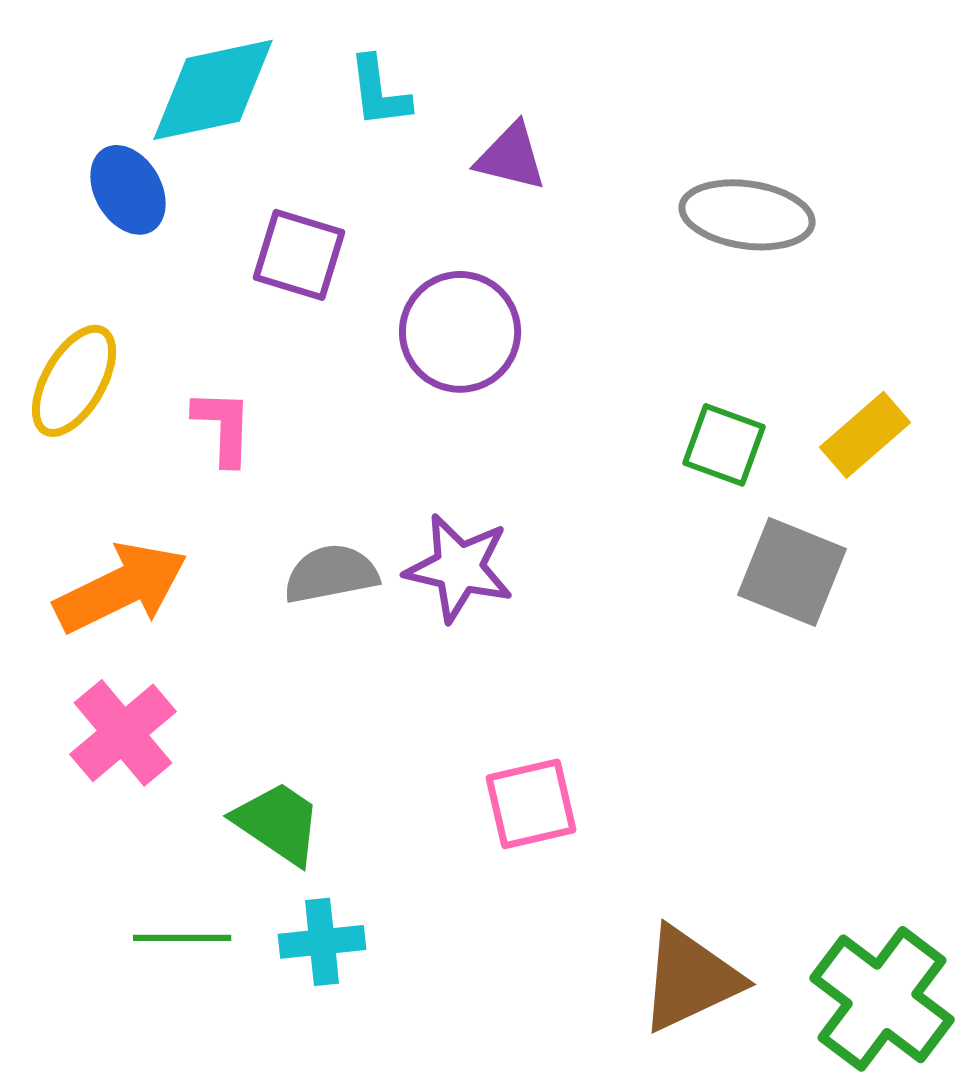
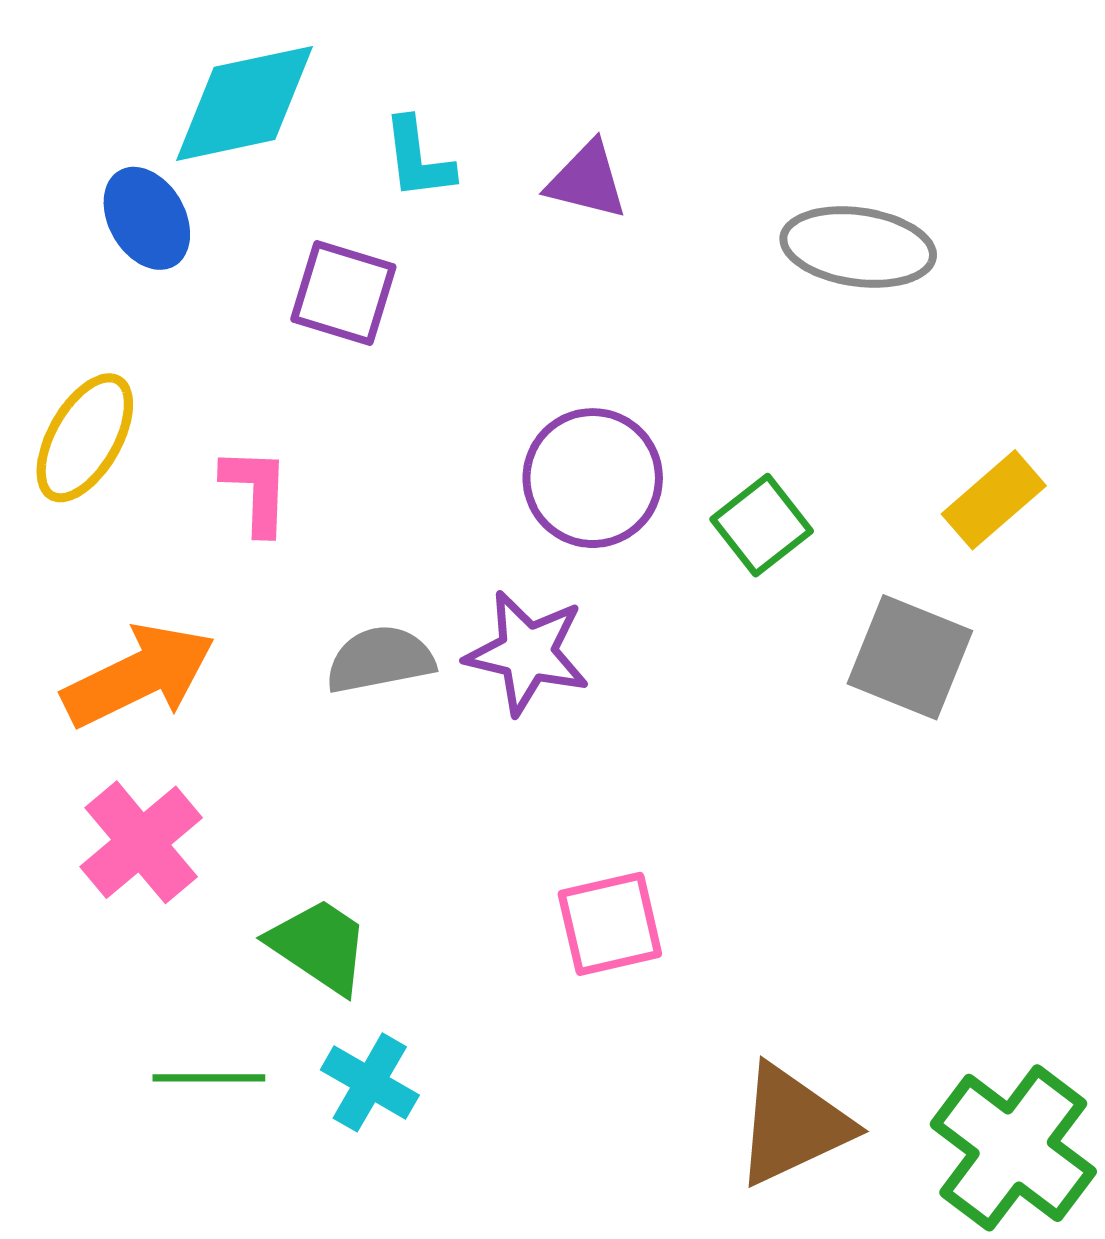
cyan L-shape: (379, 92) -> (418, 159), moved
purple circle: (460, 332) -> (593, 478), moved
green square: (724, 445) -> (762, 525), moved, turned 32
cyan cross: (322, 942) -> (370, 1082), turned 36

